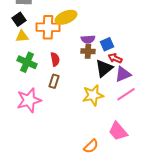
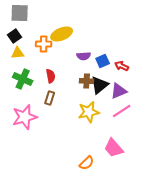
orange cross: (48, 27) -> (44, 44), size x0.7
brown cross: (88, 51) -> (87, 81), moved
red arrow: (115, 58) -> (122, 66), moved

